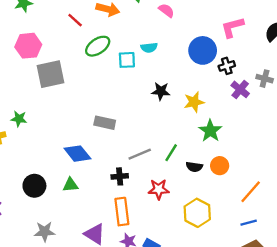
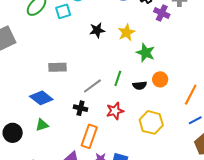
black cross: (120, 176) -> (81, 108), turned 32
orange rectangle: (122, 212) -> (89, 136), turned 40

